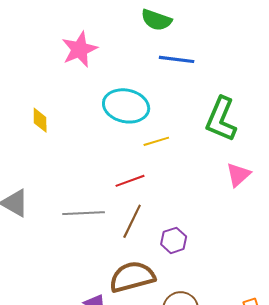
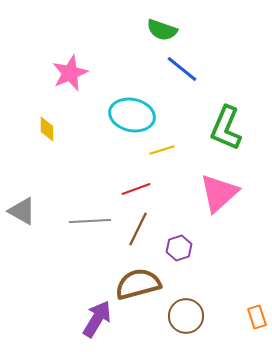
pink star: (80, 49) -> (70, 73), moved
blue line: (177, 59) -> (182, 69), turned 32
pink triangle: (238, 175) -> (219, 193), moved, size x1.6

